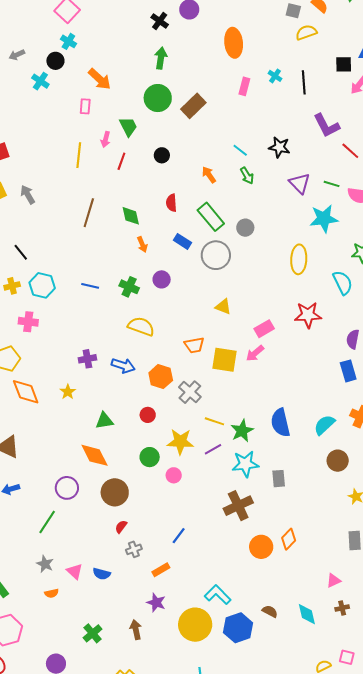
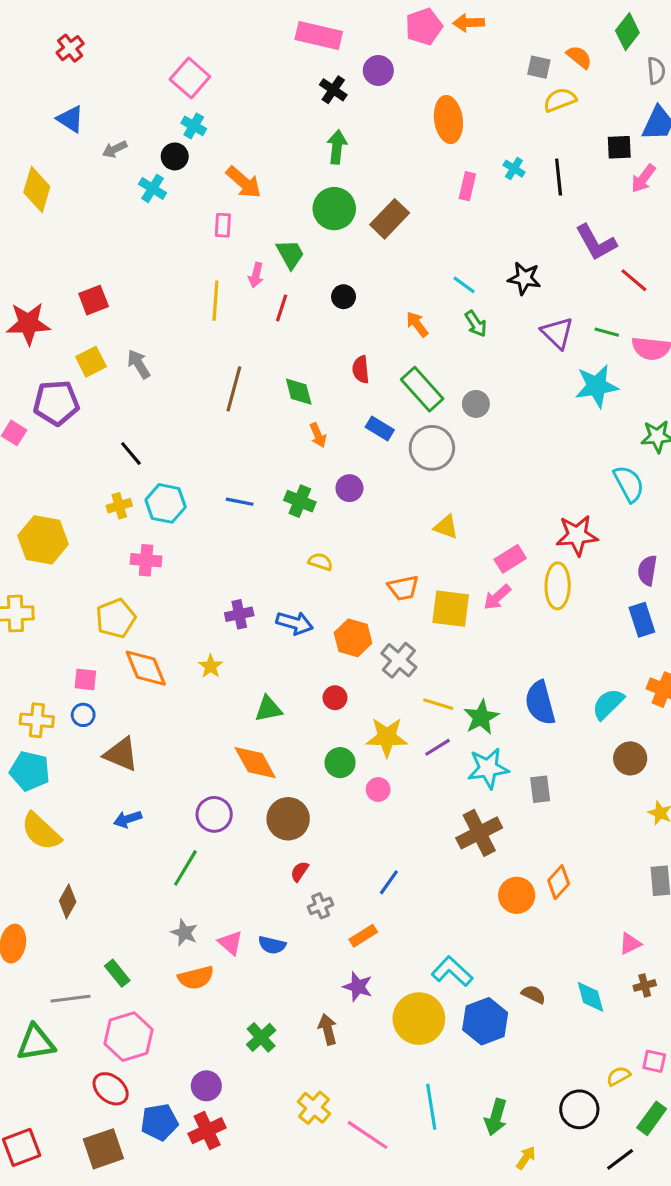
yellow ellipse: (299, 259) -> (558, 586), moved
yellow semicircle: (141, 326) -> (320, 562), size x0.6
orange semicircle: (52, 593) -> (196, 978), size x1.6

